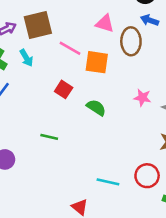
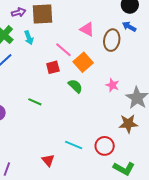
pink triangle: (105, 23) -> (87, 29), moved
pink line: (70, 48) -> (63, 50), moved
orange square: (97, 62) -> (83, 62), moved, turned 30
red square: (64, 89) -> (53, 67), turned 32

